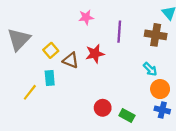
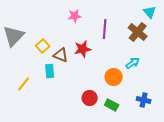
brown cross: (156, 35) -> (138, 32), turned 30
cyan arrow: (150, 69) -> (133, 63), turned -80
cyan rectangle: (50, 78) -> (50, 71), moved
orange circle: (160, 89) -> (114, 77), moved

